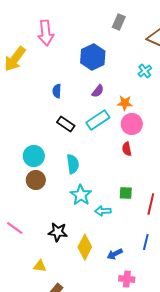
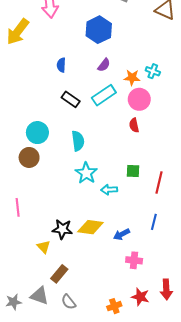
cyan cross: (145, 71) -> (153, 71), moved, turned -32
brown circle: (36, 180) -> (29, 157), moved
pink line: (15, 228) -> (18, 207), turned 48
black star: (58, 232) -> (62, 229), moved
yellow diamond: (85, 247) -> (90, 227), turned 70
yellow triangle: (40, 266) -> (44, 247), turned 40

